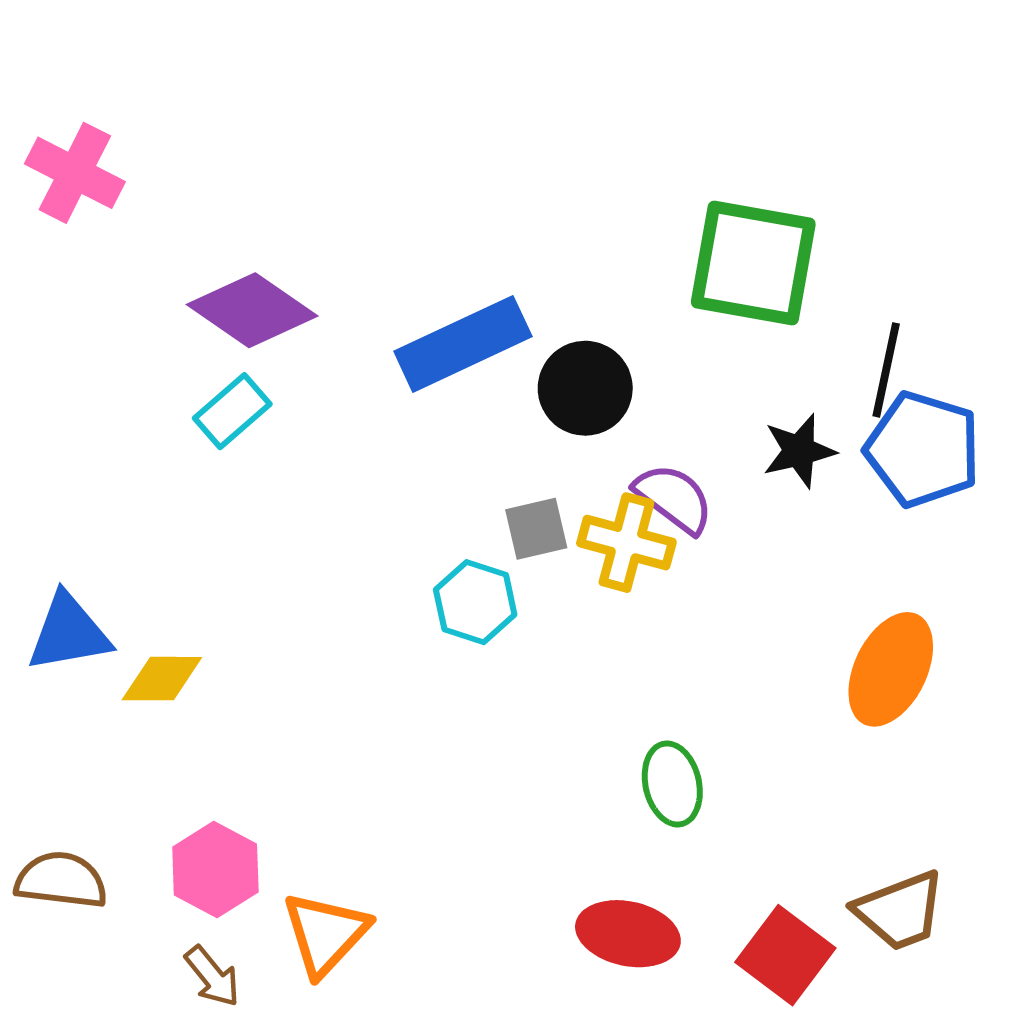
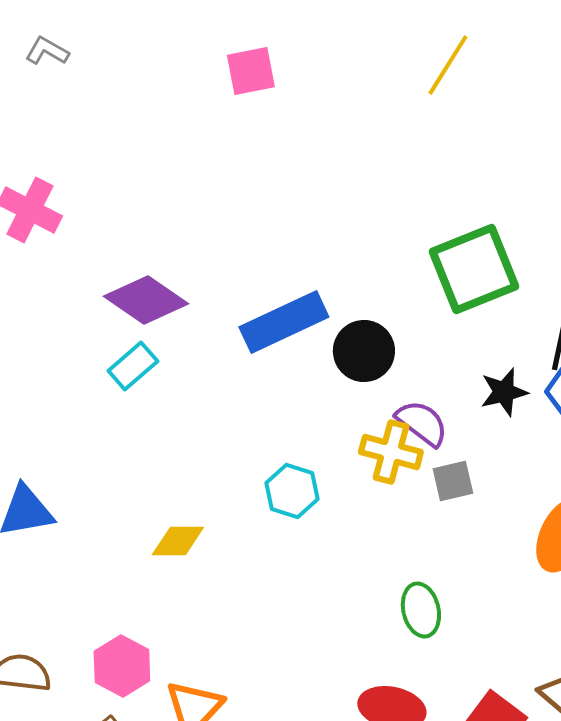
green square: (753, 263) -> (474, 269), turned -32
gray square: (536, 529) -> (453, 481), moved
yellow diamond: (162, 679) -> (178, 541), moved

